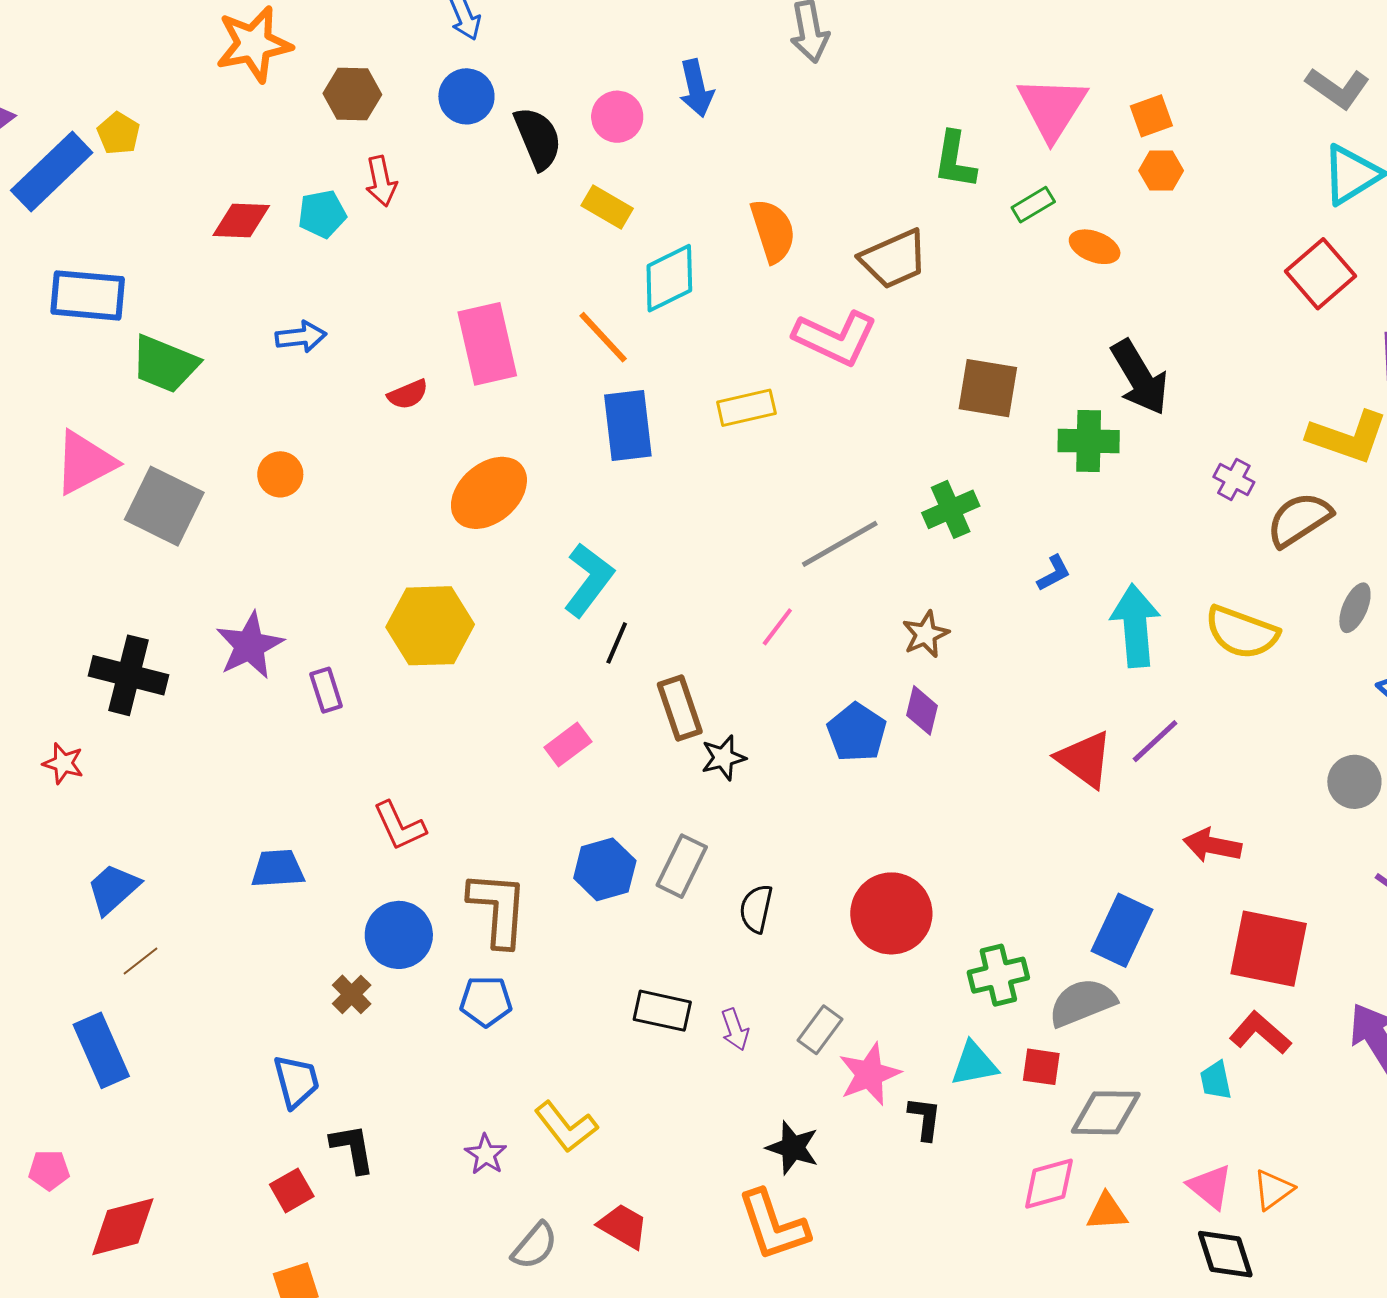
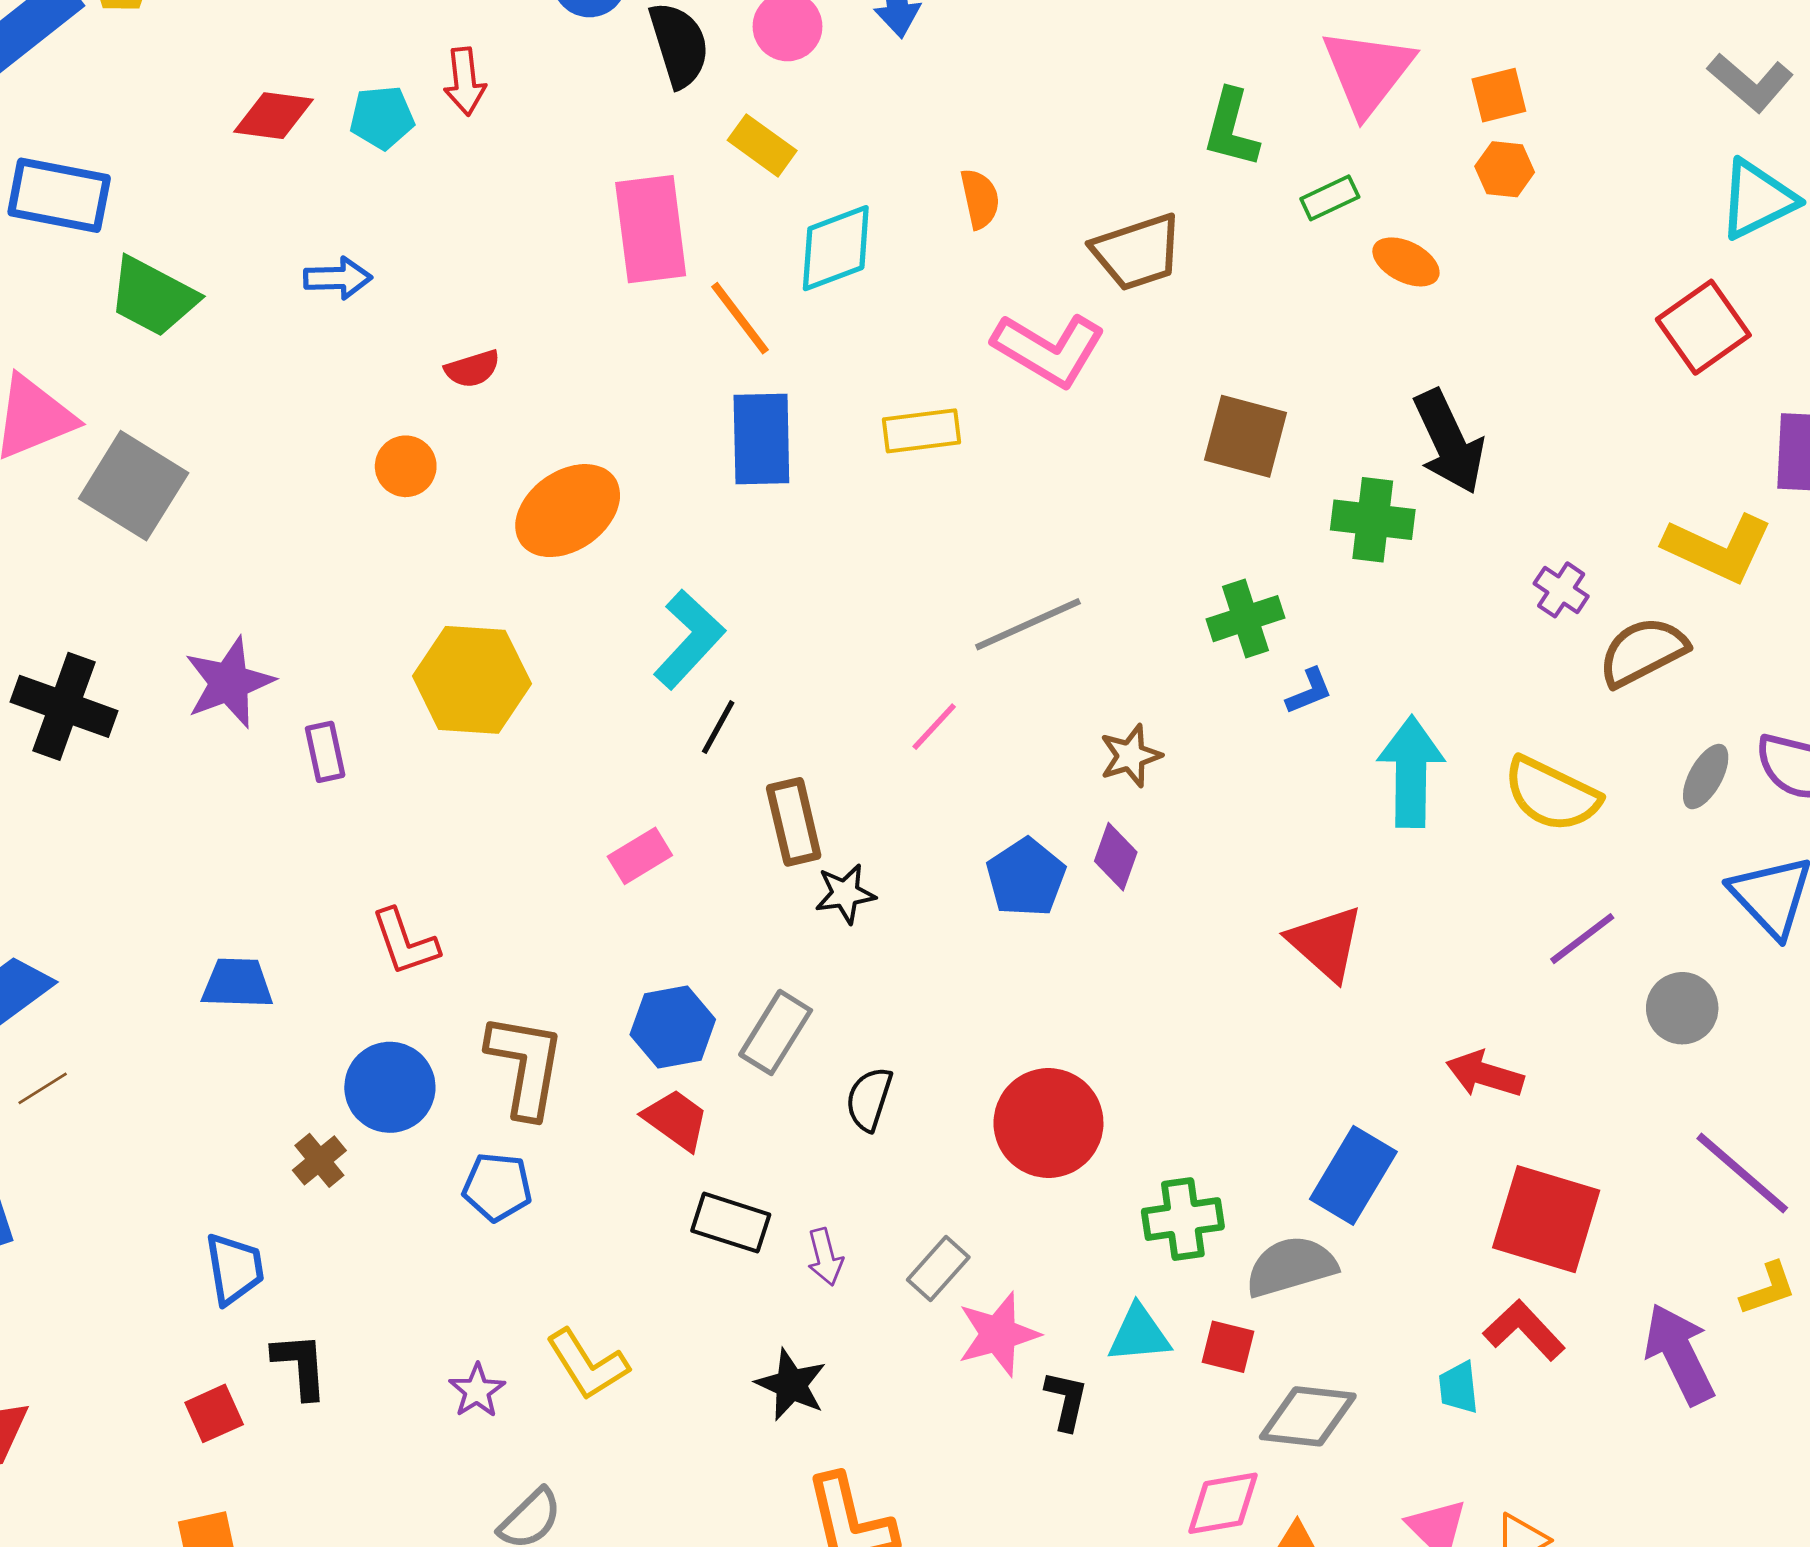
orange semicircle: (773, 231) -> (980, 199), size x0.7
pink rectangle: (487, 344) -> (651, 229), moved
orange circle: (280, 474) -> (406, 466), moved
green cross: (951, 509) -> (1246, 619), moved
purple line: (1155, 741) -> (1582, 939), moved
black star: (793, 1148) -> (791, 1385), moved
red trapezoid: (623, 1226) -> (676, 1120), moved

